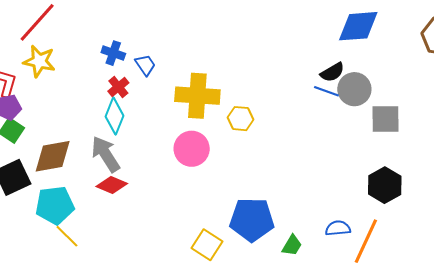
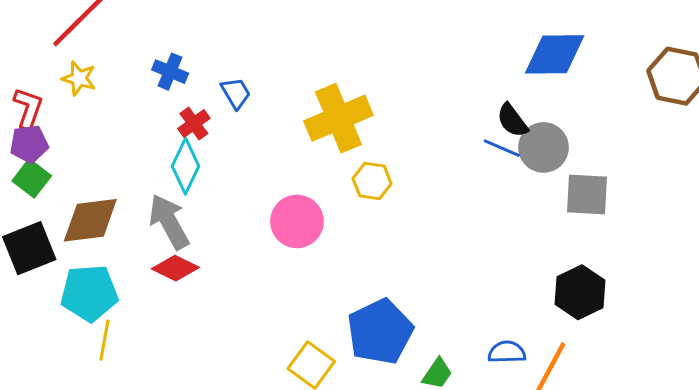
blue cross: (113, 53) -> (170, 72), moved
yellow star: (39, 61) -> (79, 78), size x0.7
black semicircle: (332, 72) -> (512, 120), turned 80
yellow cross: (197, 96) -> (338, 118), moved, turned -30
blue pentagon: (252, 220) -> (380, 332), turned -30
yellow line: (67, 236) -> (104, 340), turned 52

